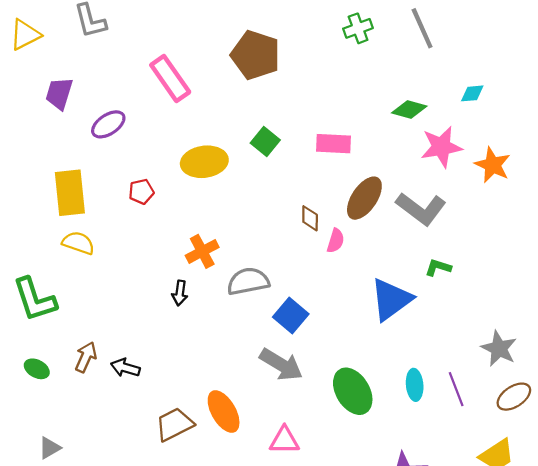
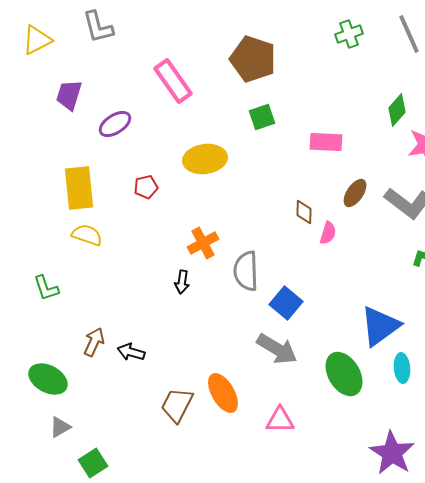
green diamond: (409, 109) -> (397, 110), turned -64
green square: (265, 141) -> (262, 117), moved, turned 32
brown ellipse: (364, 198) -> (355, 193), size x0.7
gray semicircle: (248, 281) -> (246, 271), turned -81
green L-shape: (35, 299) -> (46, 288), size x0.6
blue triangle: (391, 299) -> (380, 326), moved
green ellipse: (37, 369) -> (48, 379), moved, size x1.6
brown trapezoid: (174, 424) -> (177, 405), turned -36

